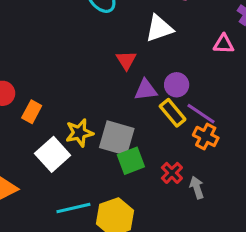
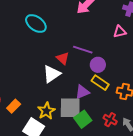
white triangle: (159, 28) -> (52, 74), moved
purple triangle: (146, 90) -> (82, 92), moved
orange rectangle: (32, 112) -> (14, 106), turned 32
purple line: (201, 114) -> (83, 50), moved

